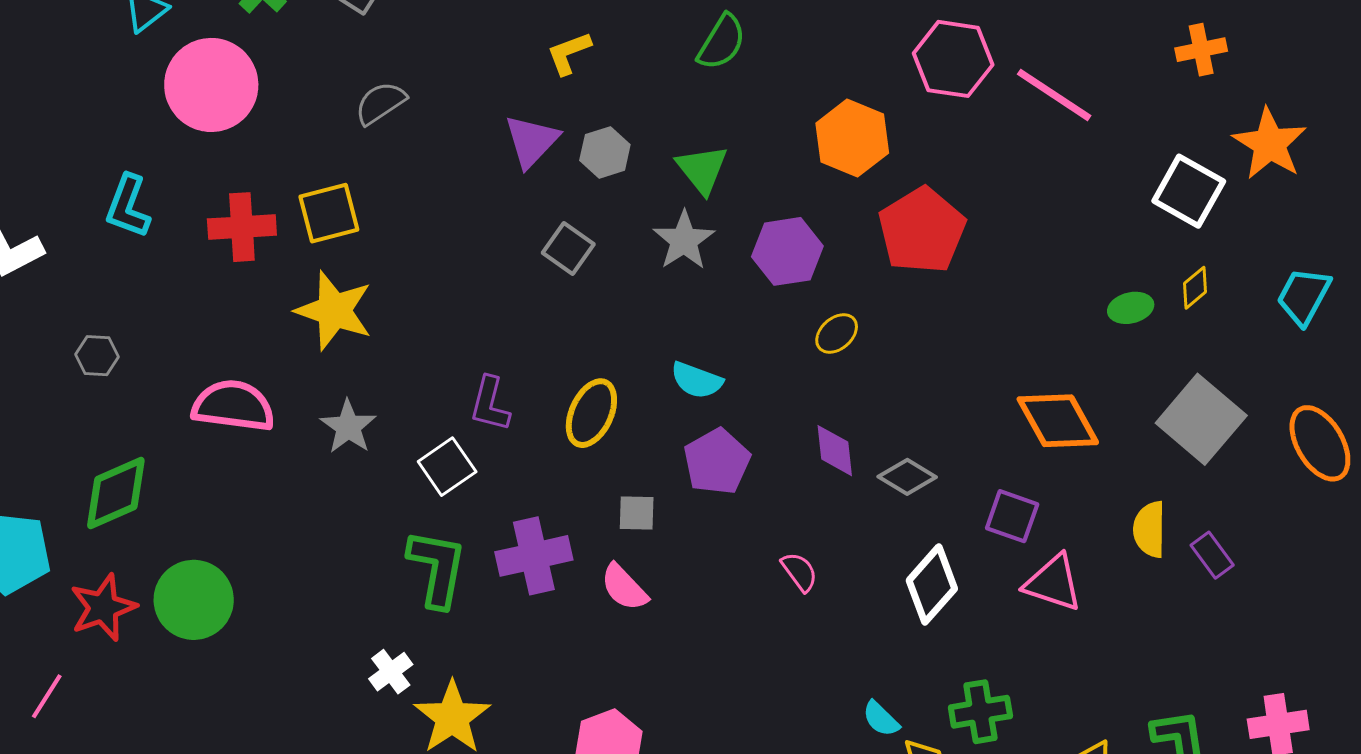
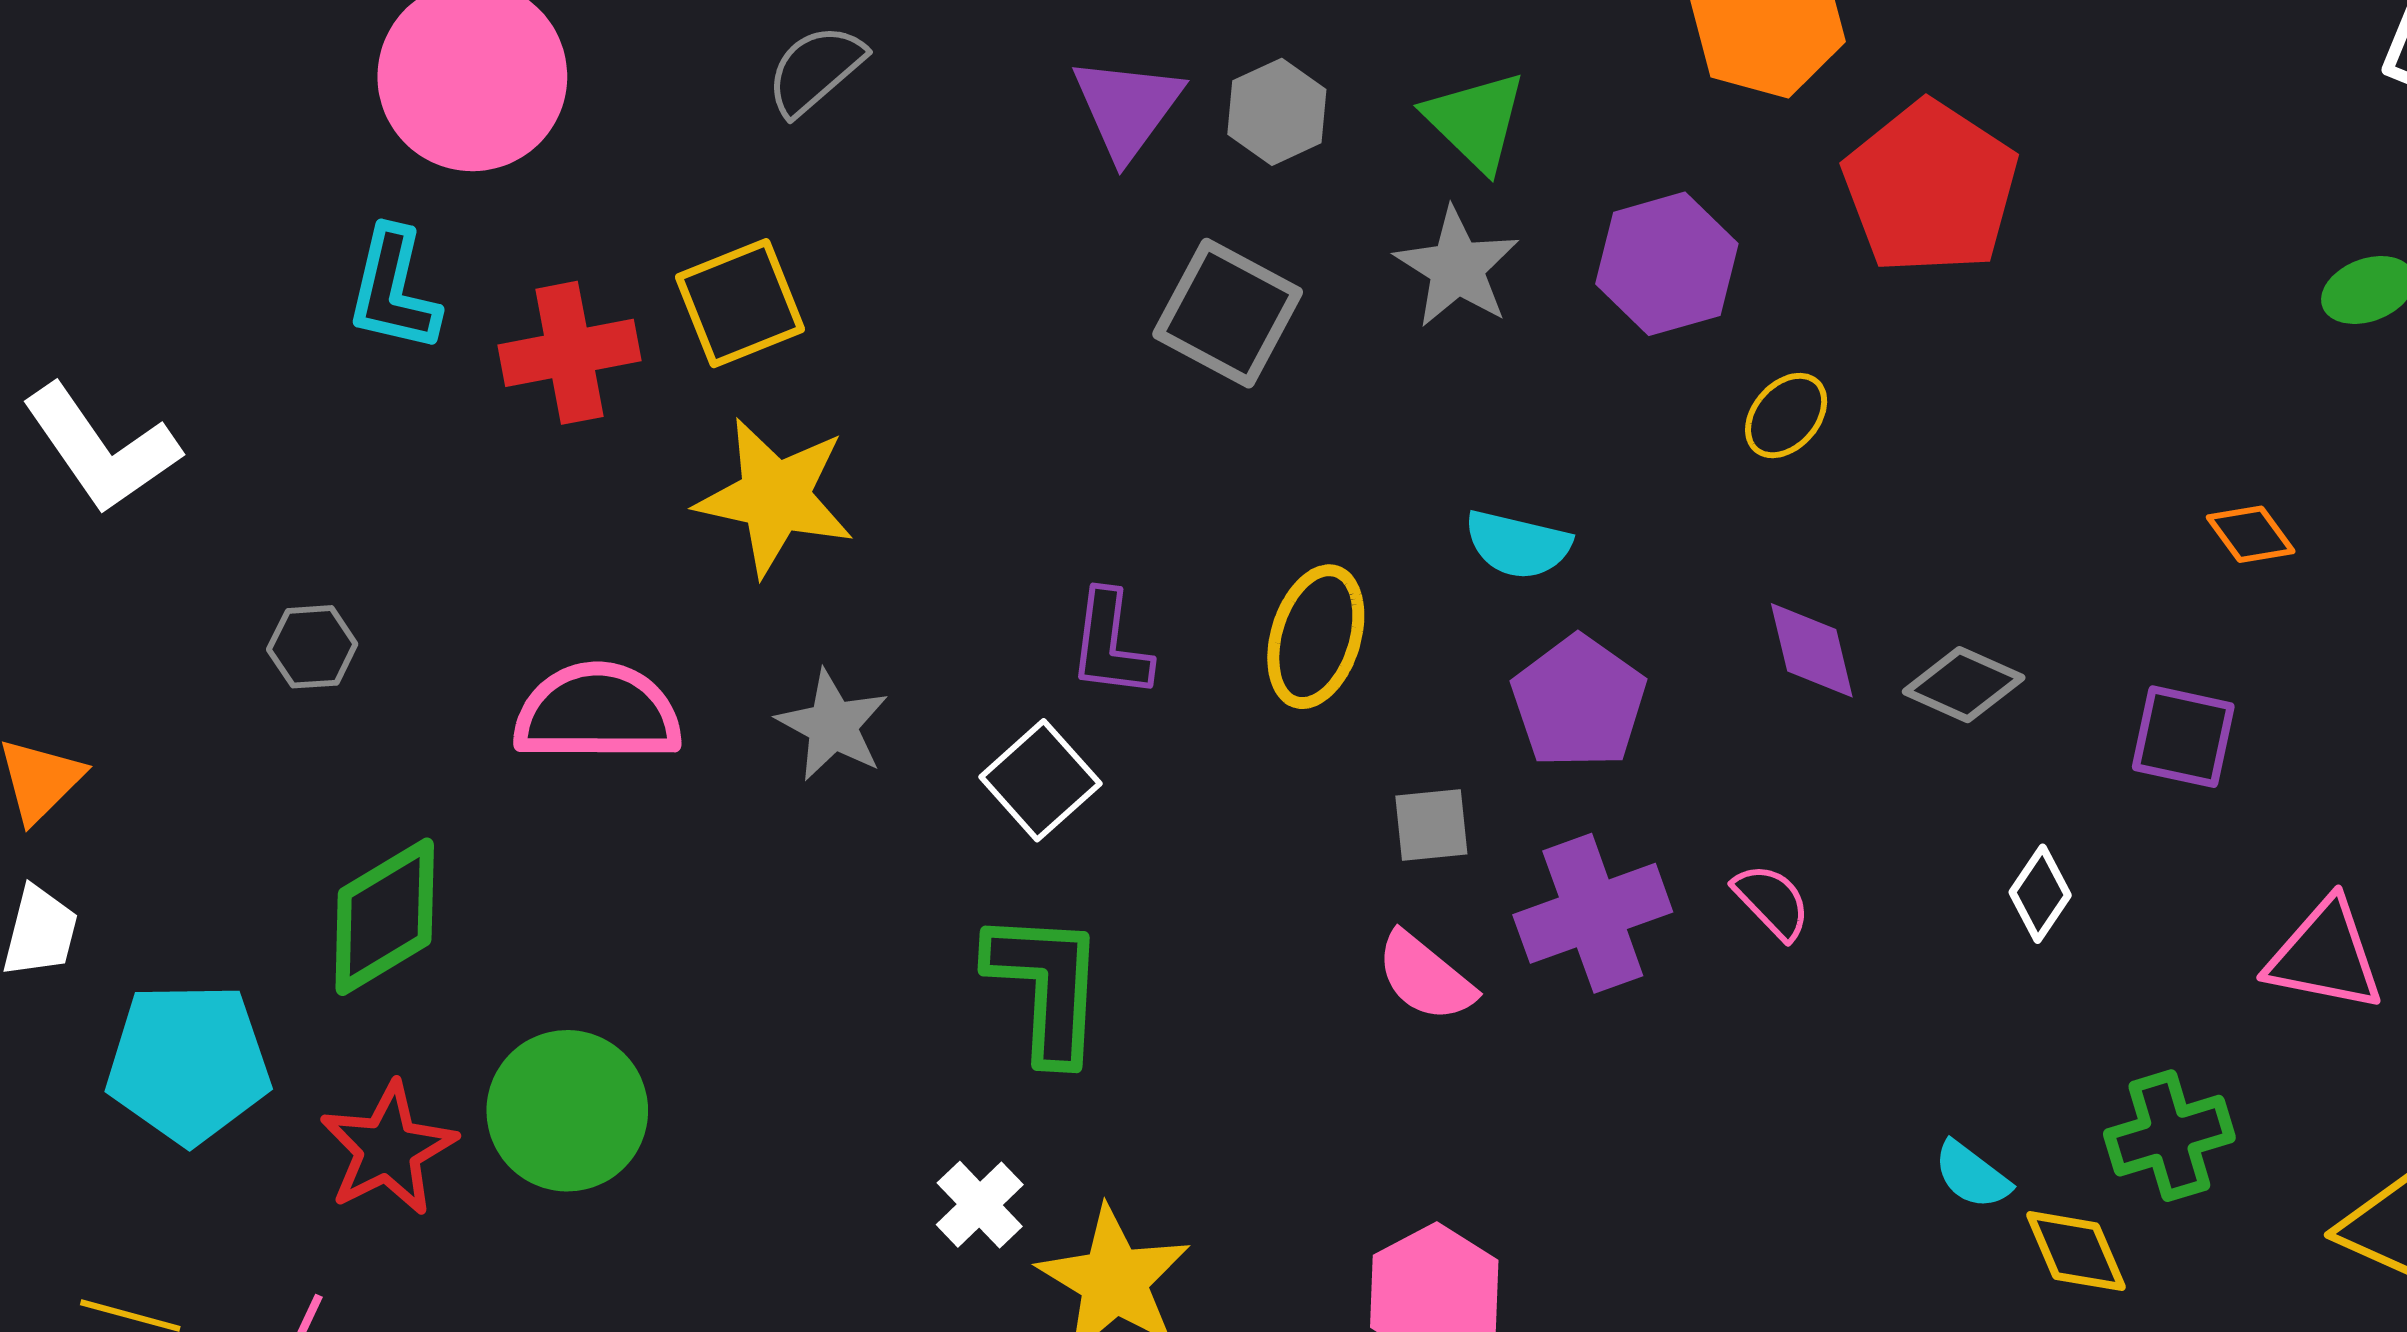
cyan L-shape: (128, 206) -> (394, 290), moved
gray square: (568, 248) -> (1228, 313), size x1.4
orange diamond: (1058, 421) -> (2251, 534), size x0.5
purple cross: (534, 556) -> (1593, 913), moved
pink triangle: (1053, 583) -> (2325, 956), moved
white diamond: (932, 585) -> (2040, 894), size x0.6

